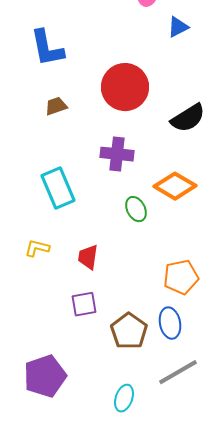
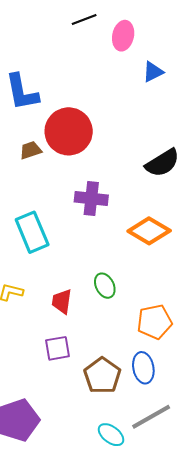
red circle: (125, 87) -> (69, 131), moved
green ellipse: (136, 209) -> (105, 286), moved
cyan ellipse: (124, 398) -> (111, 435), moved, turned -72

